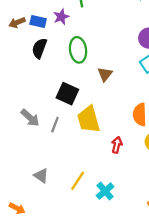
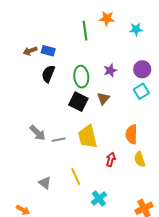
purple star: (61, 17) -> (110, 70), moved
black square: (67, 94) -> (78, 102), moved
gray line: (55, 125) -> (59, 140), turned 56
yellow line: (78, 181) -> (76, 177), moved, turned -60

